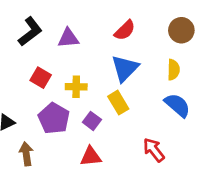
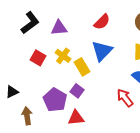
yellow cross: (76, 87) -> (63, 56), moved, turned 35
yellow rectangle: (118, 103) -> (82, 67), moved
purple pentagon: (54, 118) -> (55, 100), moved
red arrow: (154, 150) -> (125, 98), moved

